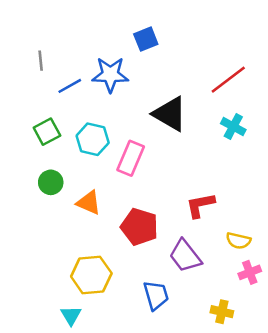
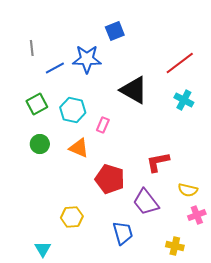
pink rectangle: (131, 158) -> (103, 125), size x0.6
orange triangle: (89, 203) -> (79, 148), moved
yellow hexagon: (91, 275) -> (72, 217), size x0.7
cyan triangle: (71, 315) -> (43, 249), moved

